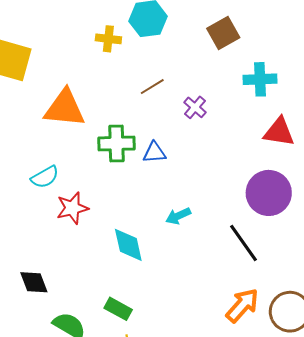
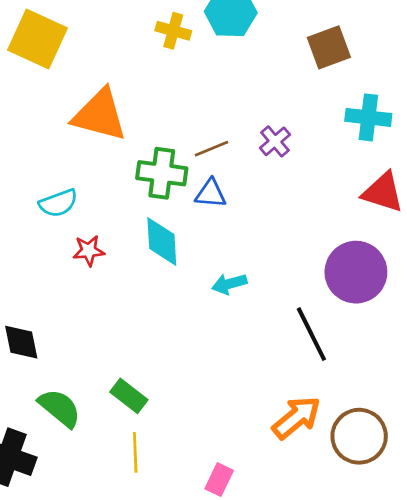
brown line: (152, 87) -> (212, 149), moved
red star: (72, 208) -> (89, 251), size x0.7
cyan diamond: (128, 245) -> (162, 241), moved

